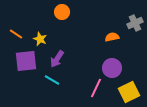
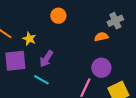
orange circle: (62, 12) -> (58, 16), moved
gray cross: (135, 23) -> (115, 21), moved

